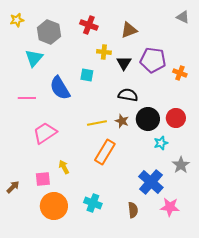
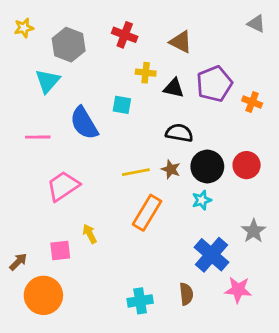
brown triangle: (129, 30) -> (181, 42), turned 48
purple pentagon: (153, 60) -> (214, 84), turned -30
black triangle: (124, 63) -> (174, 88), turned -49
cyan star: (161, 143) -> (202, 200), moved
cyan cross: (93, 203) -> (140, 301), moved, turned -30
orange circle: (54, 206) -> (43, 295), moved

